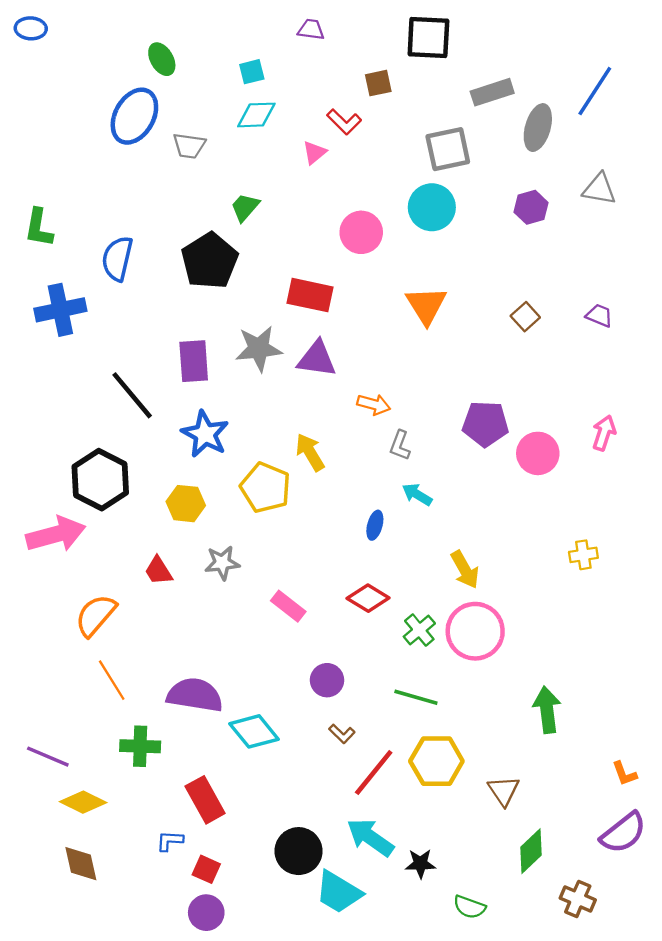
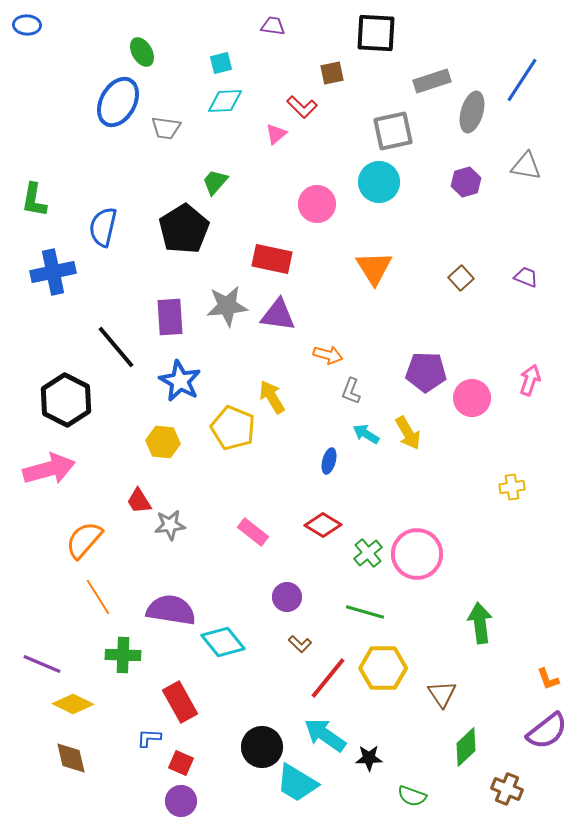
black hexagon: (100, 480) -> (66, 400), moved
gray star: (222, 563) -> (170, 525), moved
yellow arrow: (465, 570) -> (408, 433), moved

